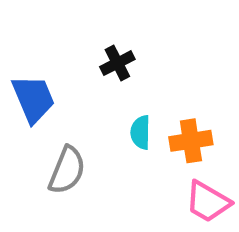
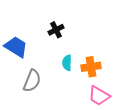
blue trapezoid: (33, 99) -> (16, 47), turned -35

